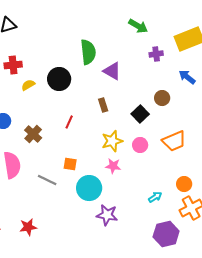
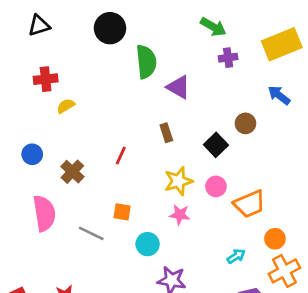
purple cross: (156, 54) -> (228, 58), moved
black circle: (59, 79) -> (110, 28), moved
orange trapezoid: (174, 141) -> (249, 204), moved
cyan circle: (89, 188) -> (148, 244), size x0.7

